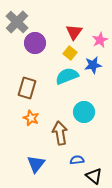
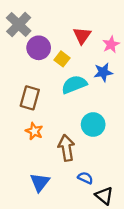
yellow square: (70, 53) -> (62, 59), moved
blue semicircle: (77, 160) -> (85, 178), turned 32

